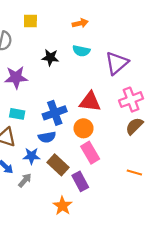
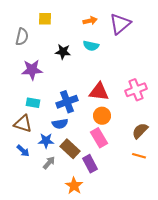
purple triangle: (117, 63) -> (120, 24), moved
brown semicircle: (134, 126) -> (140, 131), moved
orange circle: (83, 128) -> (102, 116), moved
gray arrow: (25, 180) -> (49, 163), moved

